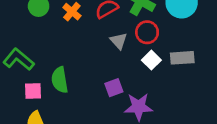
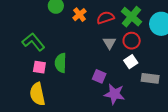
gray rectangle: (182, 58) -> (150, 78), moved
purple square: (114, 88) -> (99, 76), turned 32

